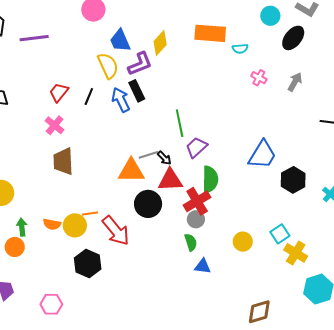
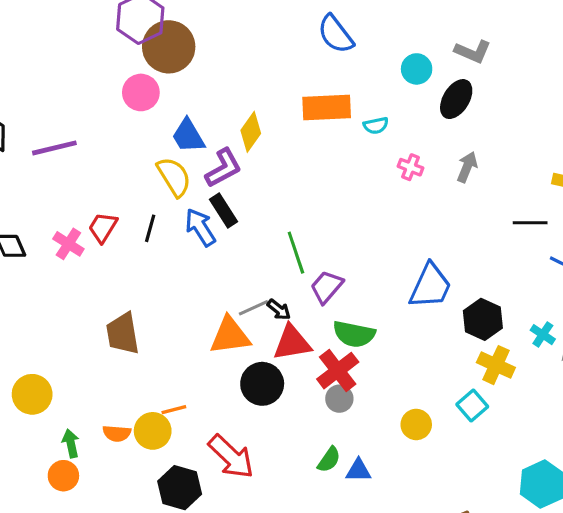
pink cross: (55, 125) -> (68, 244), moved
green semicircle: (210, 179) -> (354, 334), turned 108
red arrow: (116, 231) -> (231, 457), moved
green semicircle: (191, 242) -> (329, 460), moved, turned 60
yellow cross: (296, 253) -> (496, 365), moved

